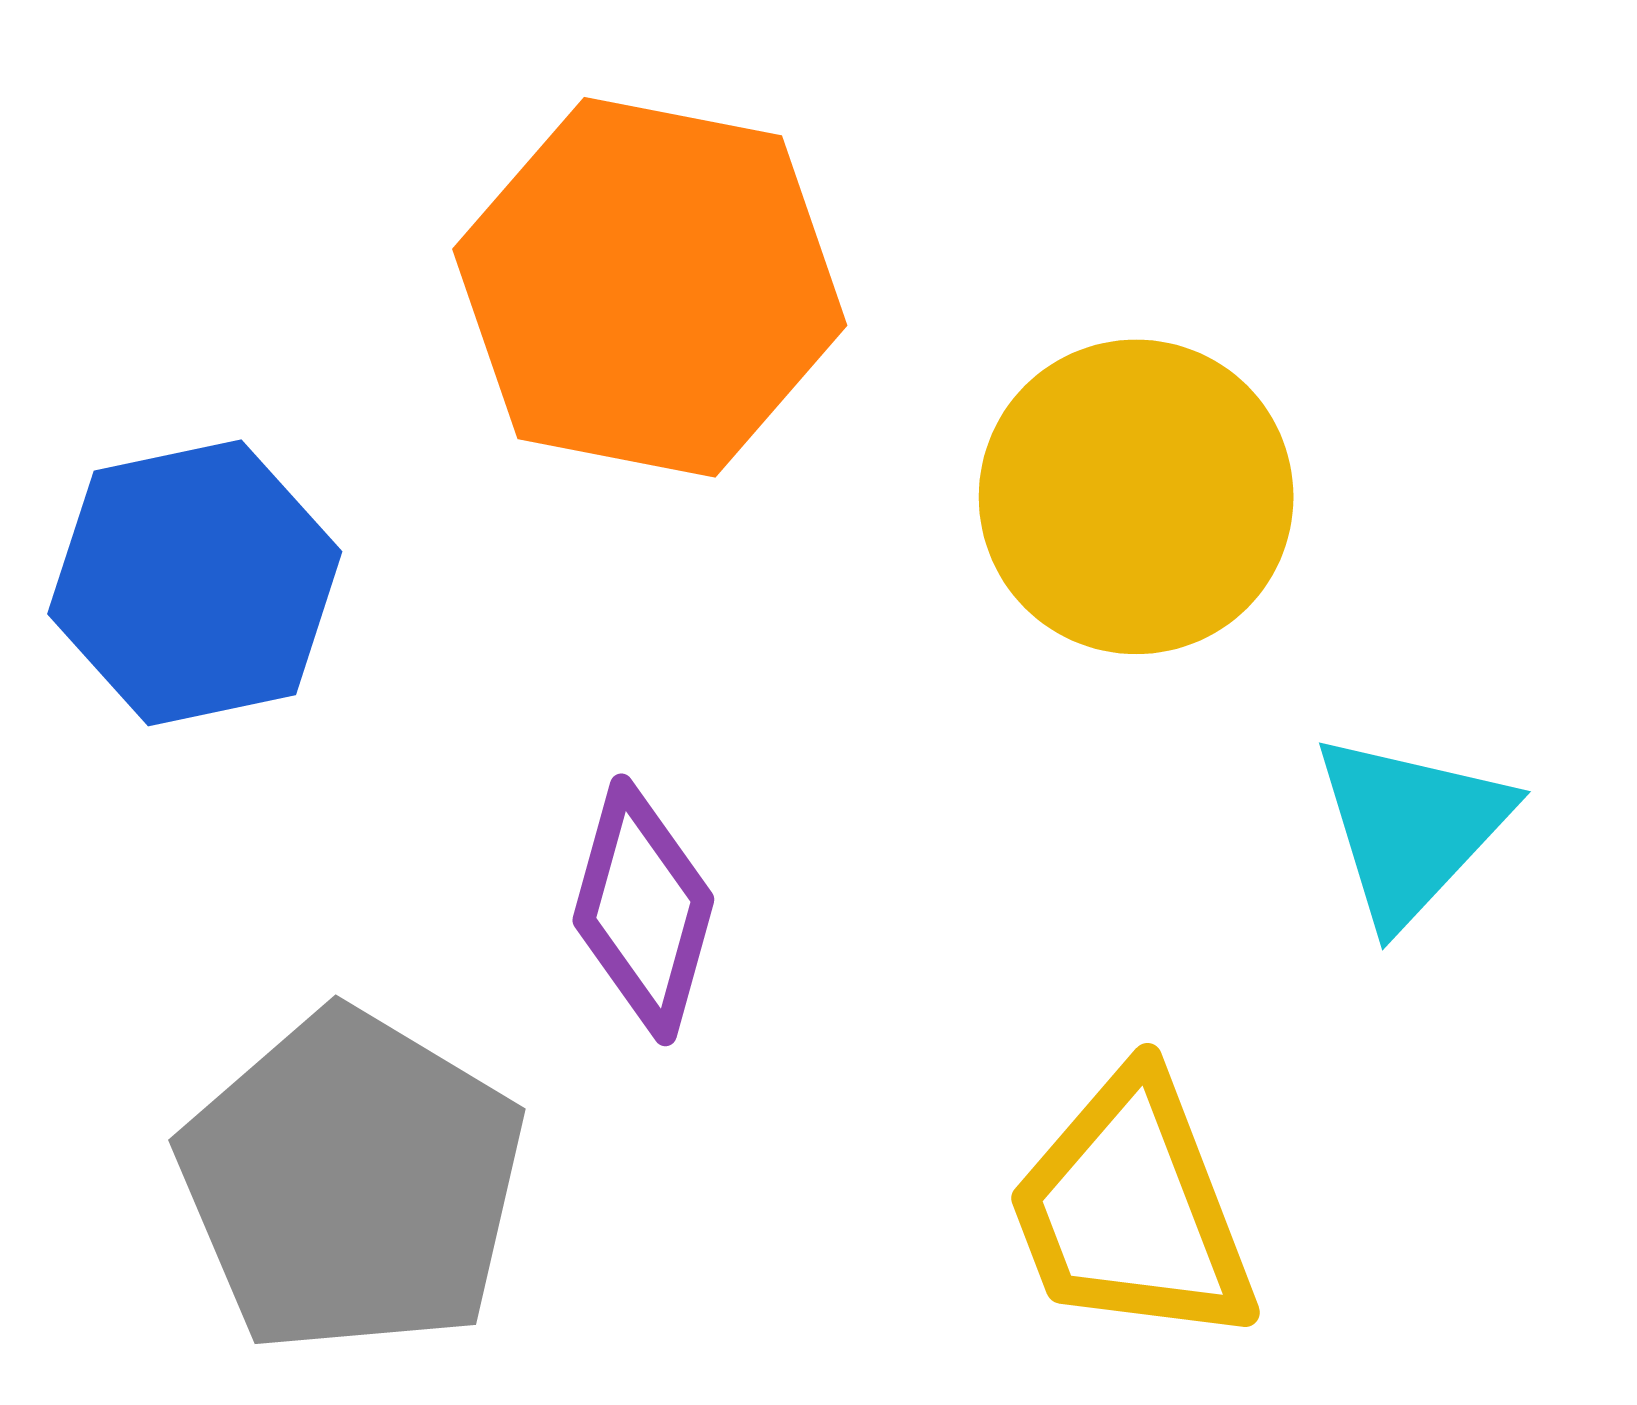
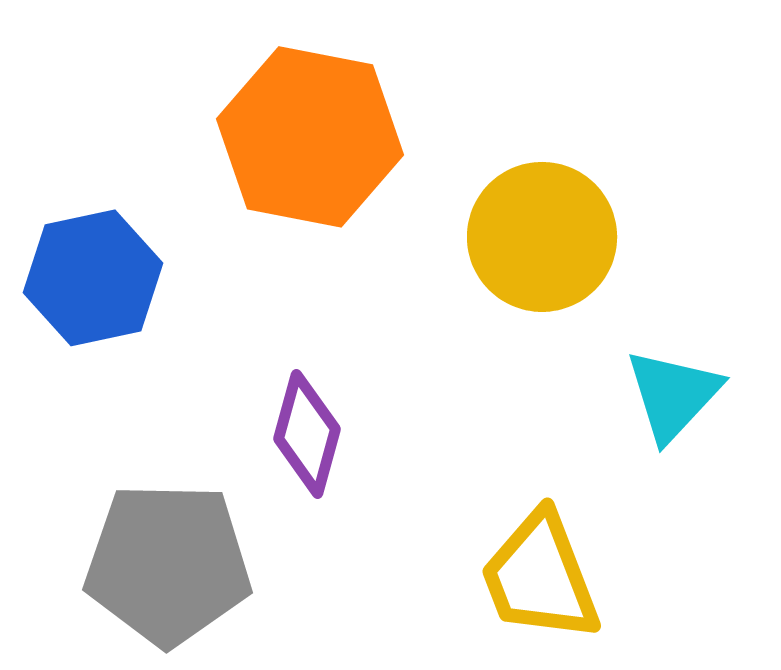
gray pentagon: (352, 1182) -> (168, 564), turned -30

